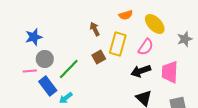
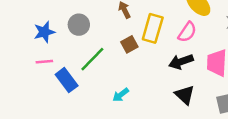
blue star: (34, 37) -> (44, 32), moved
gray circle: (45, 59) -> (79, 25), moved
cyan arrow: (66, 98) -> (121, 95), moved

